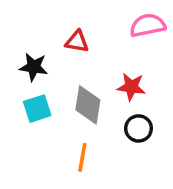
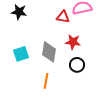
red triangle: (77, 42) -> (63, 17), moved
black star: (34, 67) -> (19, 12), moved

